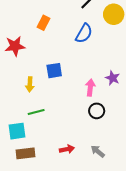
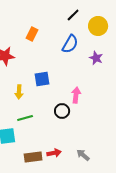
purple star: (113, 78) -> (96, 58), moved
black circle: (97, 111) -> (62, 111), moved
brown rectangle: (25, 153) -> (33, 157), moved

